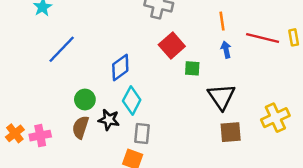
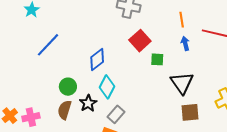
black star: (109, 120) -> (88, 103), turned 30
gray rectangle: (142, 133) -> (116, 114), turned 36

